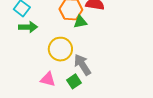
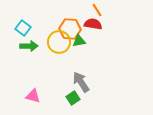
yellow circle: (60, 49) -> (59, 42), moved
pink triangle: (48, 79) -> (33, 96), moved

